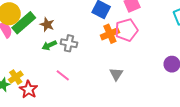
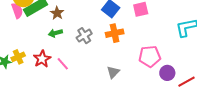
pink pentagon: (126, 30) -> (150, 56), moved
gray cross: (69, 43) -> (84, 36), moved, turned 35
red star: (29, 89) -> (42, 59), moved

